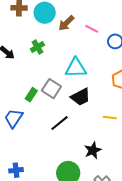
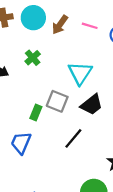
cyan triangle: (76, 68) -> (80, 73), turned -45

